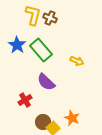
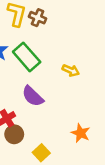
orange star: (72, 118) -> (81, 133), moved
brown circle: (43, 122) -> (14, 134), moved

